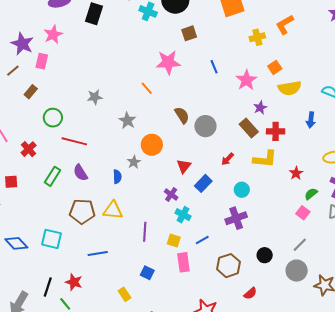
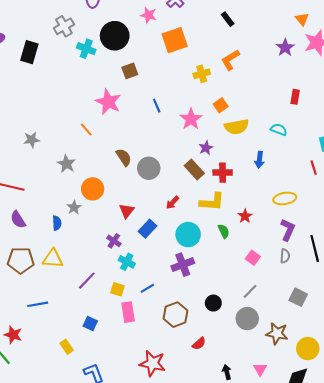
pink star: (168, 62) -> (108, 102), turned 30
cyan circle: (242, 190) -> (188, 235), size x1.5
green semicircle: (311, 194) -> (224, 231), moved, turned 104
purple line: (145, 232) -> (87, 281), turned 42

